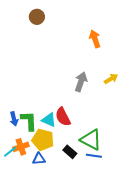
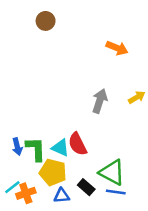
orange arrow: (95, 39) -> (117, 48), turned 132
orange cross: (21, 147) -> (26, 193), moved
blue triangle: (39, 159) -> (62, 196), moved

